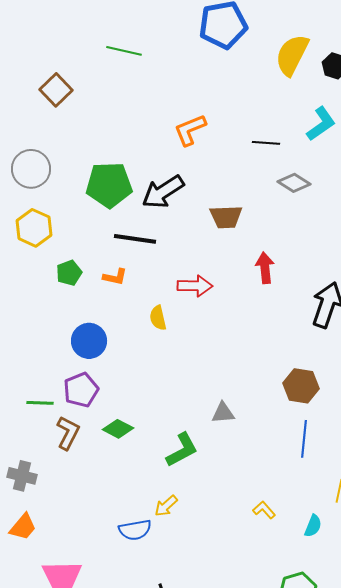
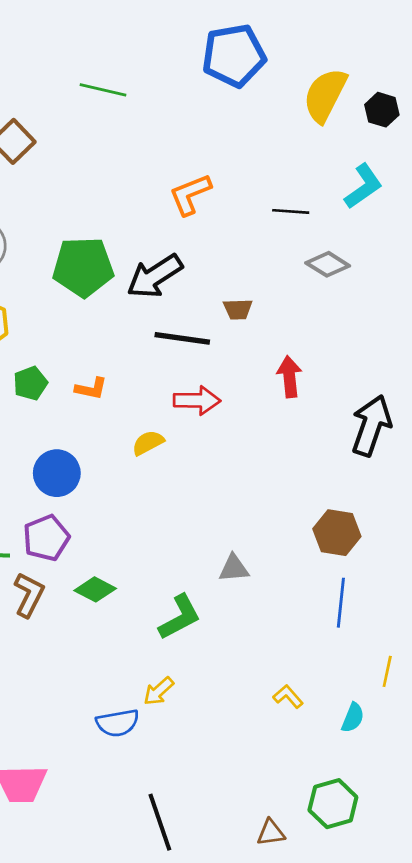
brown trapezoid: (226, 217) -> (238, 309), size x0.7
black line: (135, 239) -> (182, 338), moved
yellow semicircle: (158, 318) -> (148, 443), turned 75

